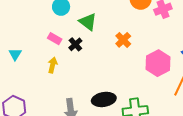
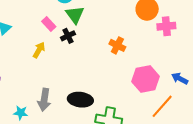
green triangle: (88, 22) -> (75, 15), moved
orange cross: (123, 40) -> (117, 45), turned -35

